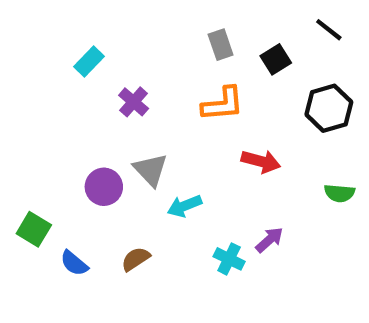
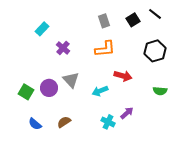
black square: (276, 59) -> (133, 20), moved
cyan arrow: (184, 206) -> (100, 91), moved
green square: (34, 229) -> (26, 92), moved

